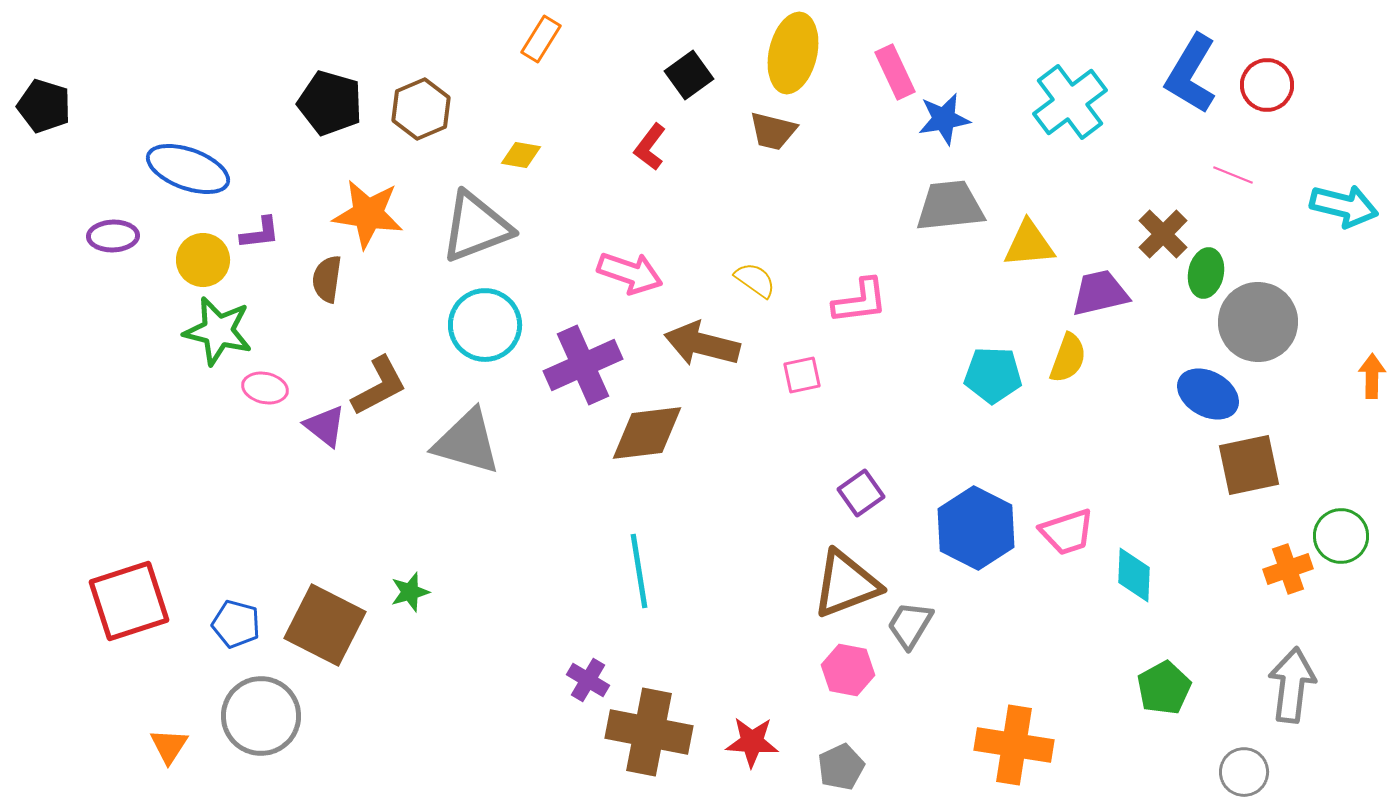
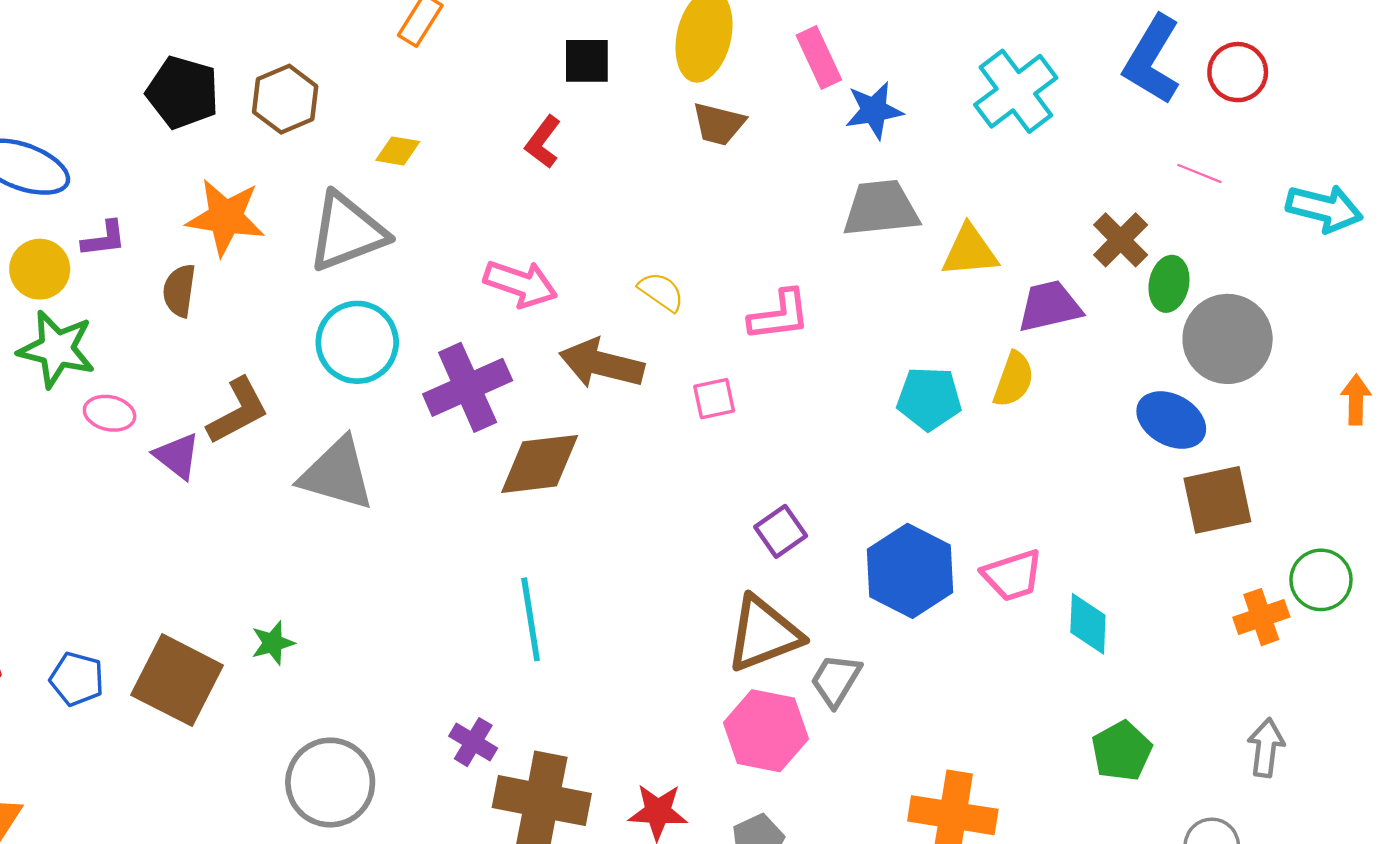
black square: (689, 75) -> (587, 61), turned 36
brown trapezoid: (773, 131) -> (719, 124), moved
pink hexagon: (848, 670) -> (766, 731), size x1.4
gray arrow: (1292, 685) -> (1266, 748), size x0.7
gray circle: (261, 716) -> (330, 783), moved

